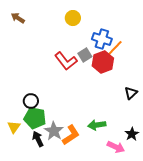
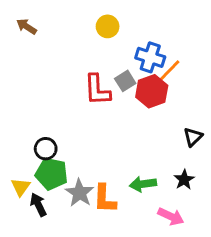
red L-shape: (66, 61) -> (97, 90), turned 35
black star: (132, 134) -> (184, 180), moved
orange L-shape: (71, 135) -> (105, 199), turned 125
black arrow: (38, 139) -> (38, 205), moved

